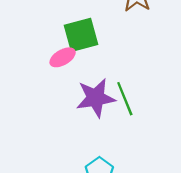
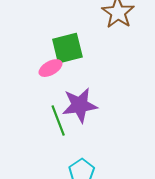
green line: (125, 99) -> (58, 121), moved

